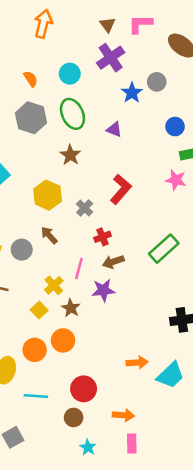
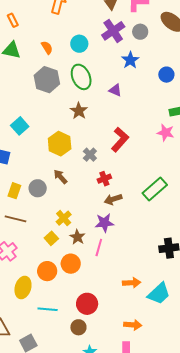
gray circle: (157, 82) -> (140, 32), moved
blue circle: (175, 127) -> (166, 75), moved
pink line: (79, 268) -> (99, 247), moved
orange arrow: (123, 415) -> (133, 325), moved

